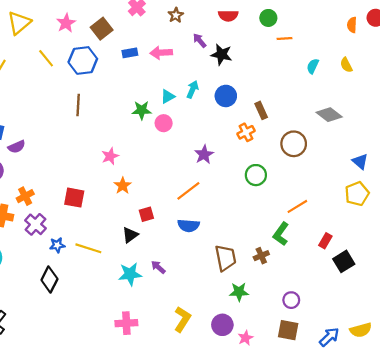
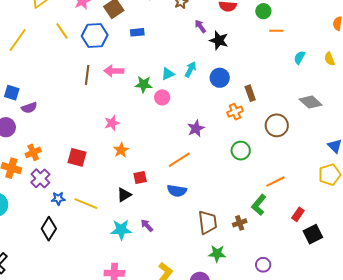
pink arrow: (161, 53) -> (114, 71), moved

